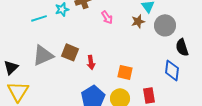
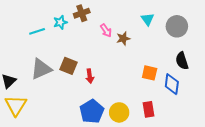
brown star: (138, 21) -> (123, 38), moved
gray circle: (165, 25) -> (177, 26), moved
orange square: (125, 72) -> (150, 73), moved

